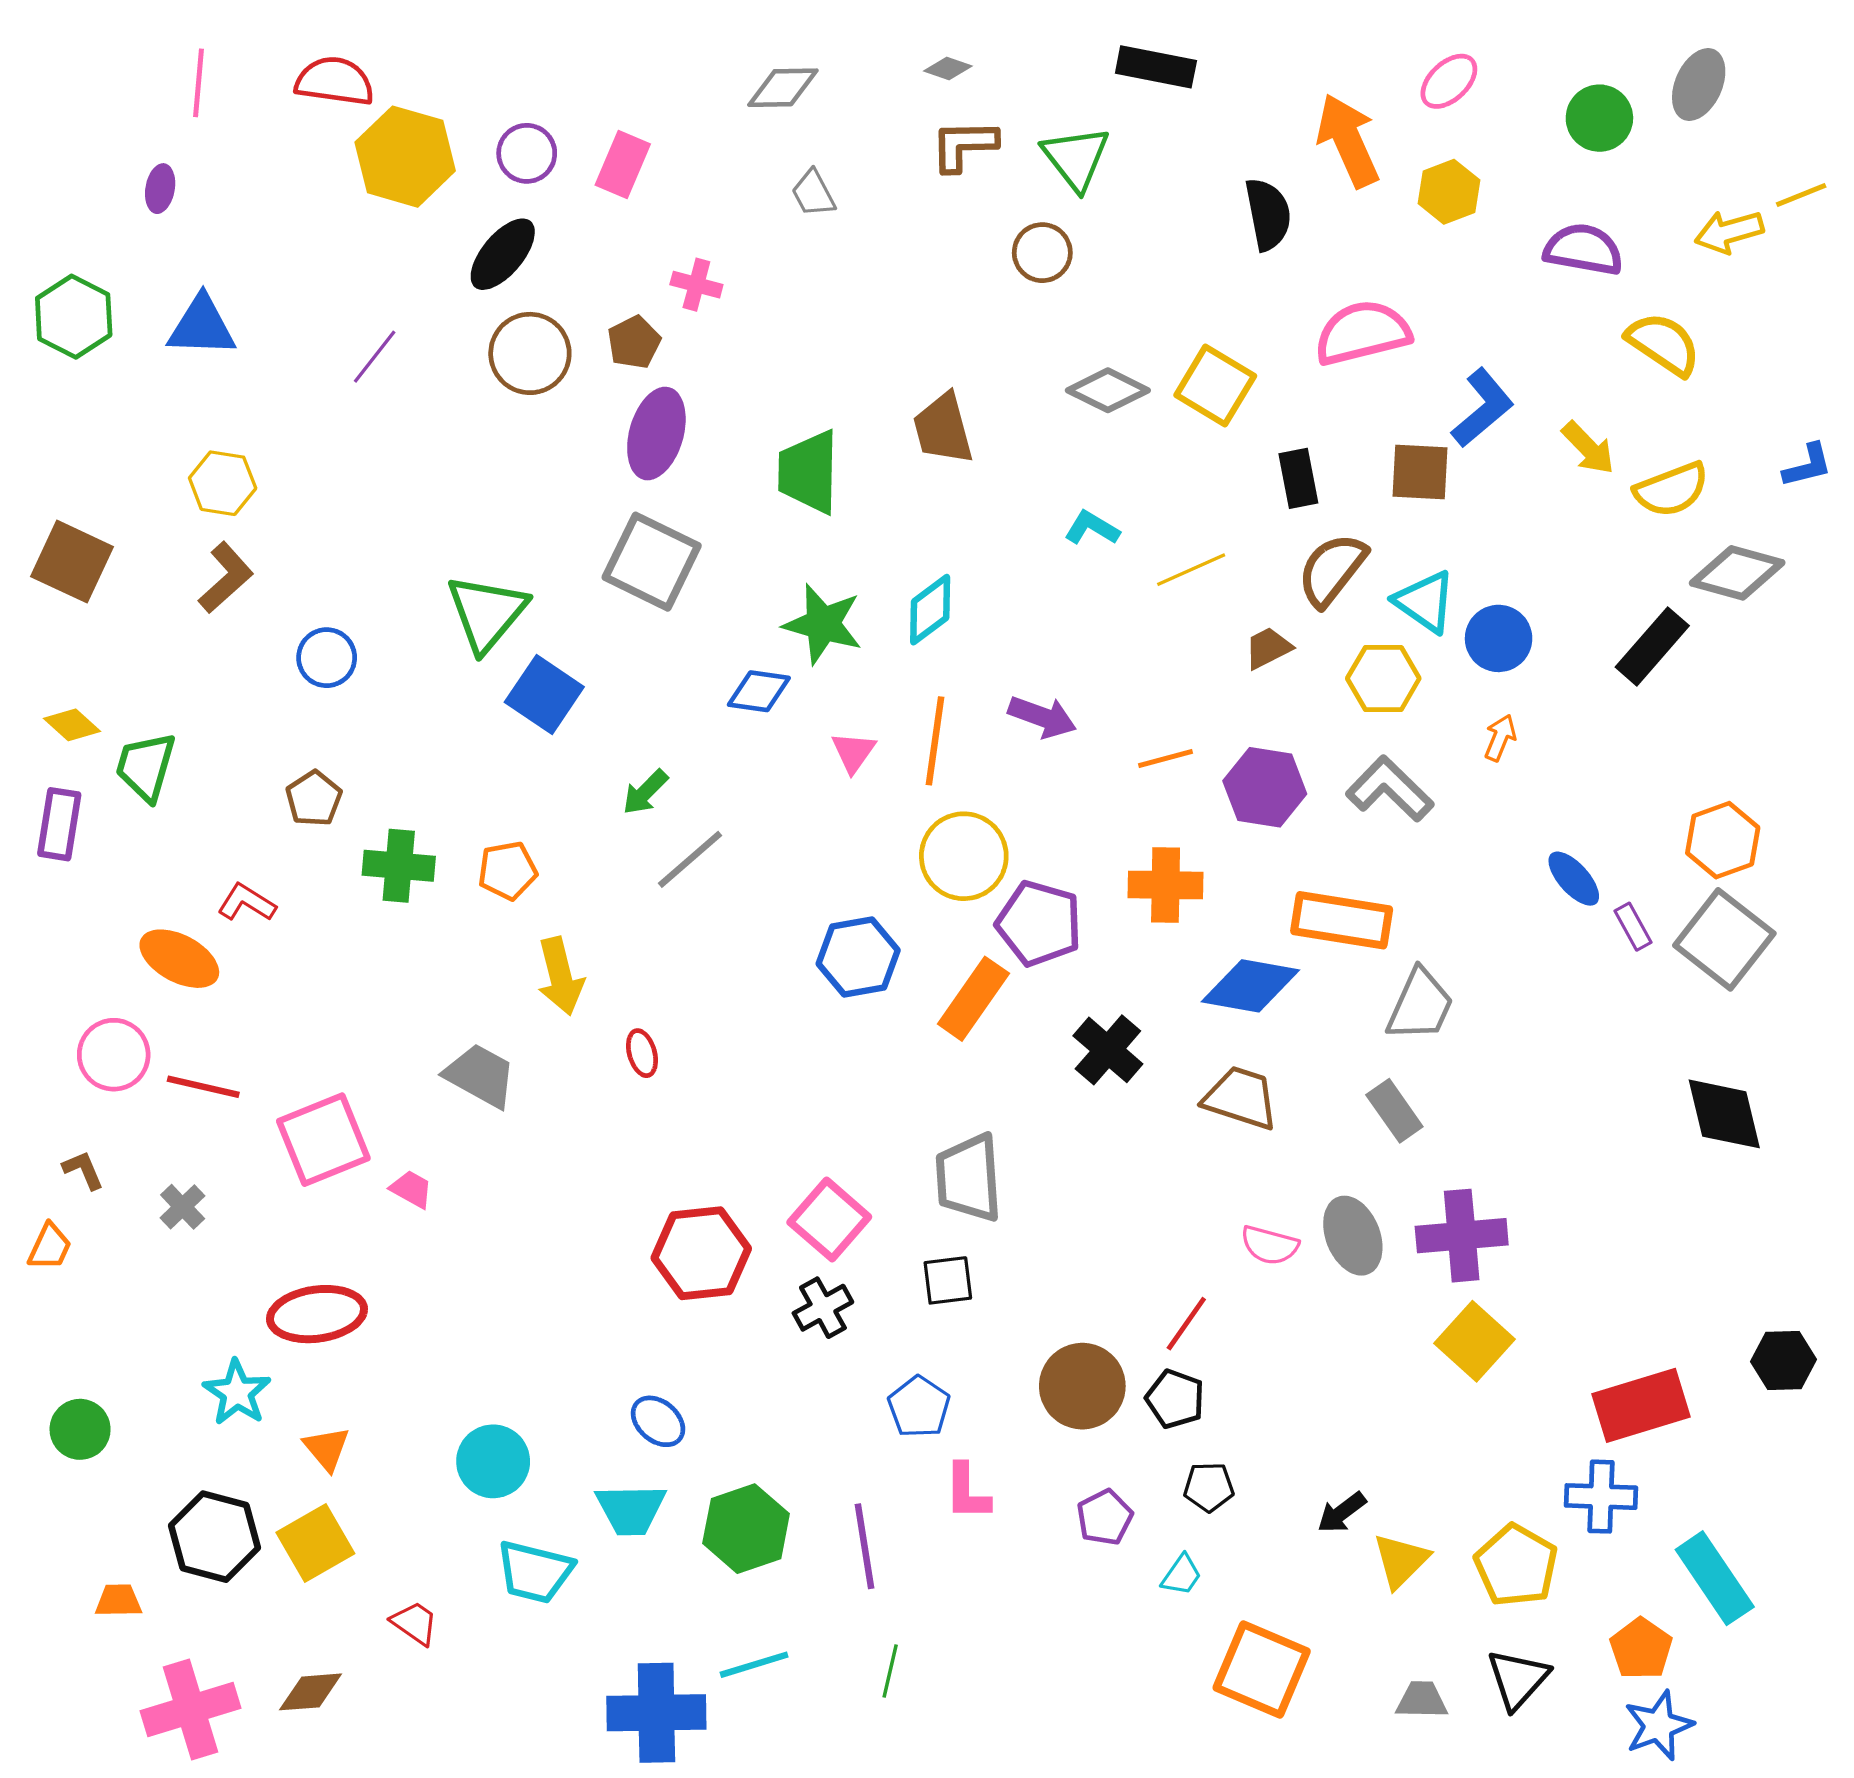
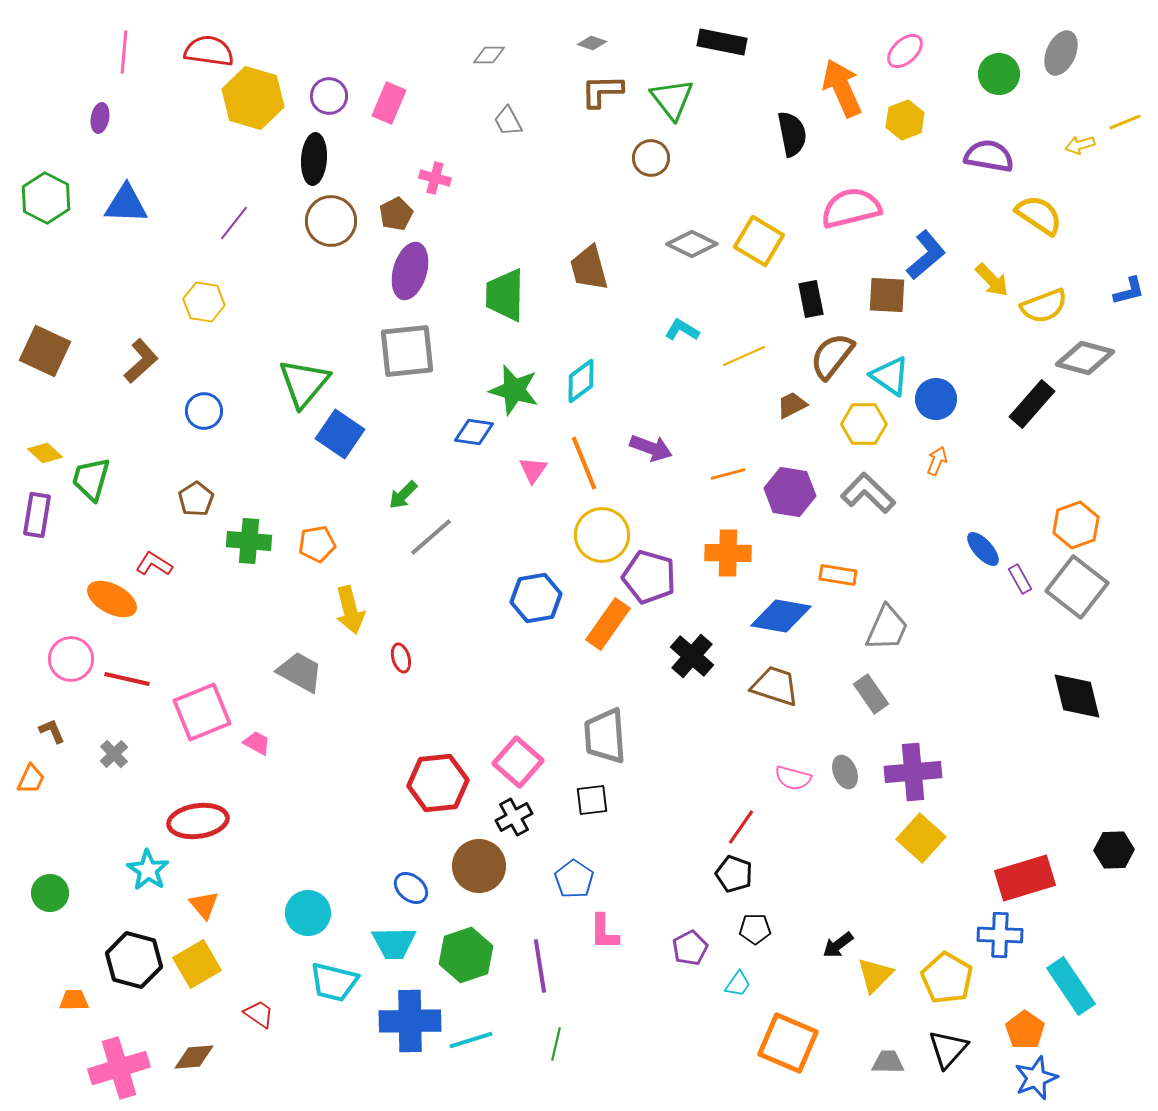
gray diamond: (783, 88) -> (489, 55), size x0.7
yellow arrow: (1729, 232) -> (1080, 145), size x0.7
black ellipse: (503, 254) -> (314, 159), turned -36
yellow hexagon: (223, 483) -> (204, 302), moved
gray square: (652, 562) -> (407, 351), turned -32
orange line: (935, 741) -> (584, 463), turned -30
orange rectangle: (1342, 920) -> (838, 575), size x0.6
gray ellipse: (1353, 1236) -> (845, 772), size x0.7
brown circle: (1082, 1386) -> (479, 866), moved
blue cross: (656, 1713) -> (410, 1021), moved

